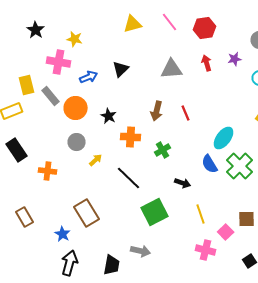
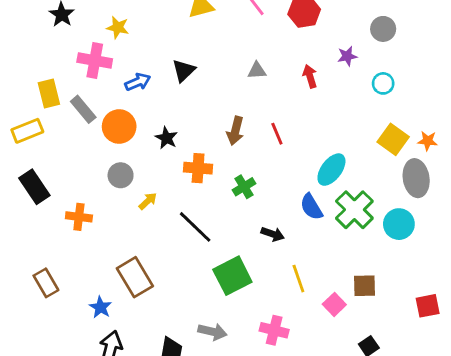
red arrow: (207, 63) -> (310, 76), moved
gray triangle: (172, 69) -> (257, 71), size x0.6
pink cross: (206, 250) -> (274, 330), moved

